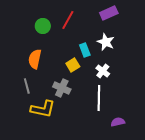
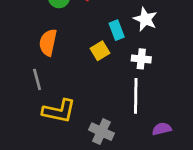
white cross: (103, 71) -> (141, 59), turned -32
gray cross: (62, 88) -> (101, 132), moved

